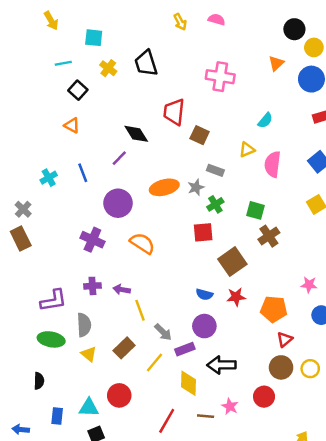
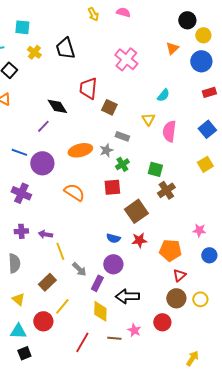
pink cross: (220, 77) -> (126, 59), turned 30
yellow triangle: (247, 150) -> (148, 119), turned -40
blue line: (83, 173) -> (19, 152), moved, turned -49
orange semicircle: (142, 243) -> (74, 192), moved
purple rectangle: (185, 349) -> (97, 283), turned -42
yellow triangle: (89, 354) -> (18, 299), moved
yellow line: (155, 363) -> (62, 306), moved

